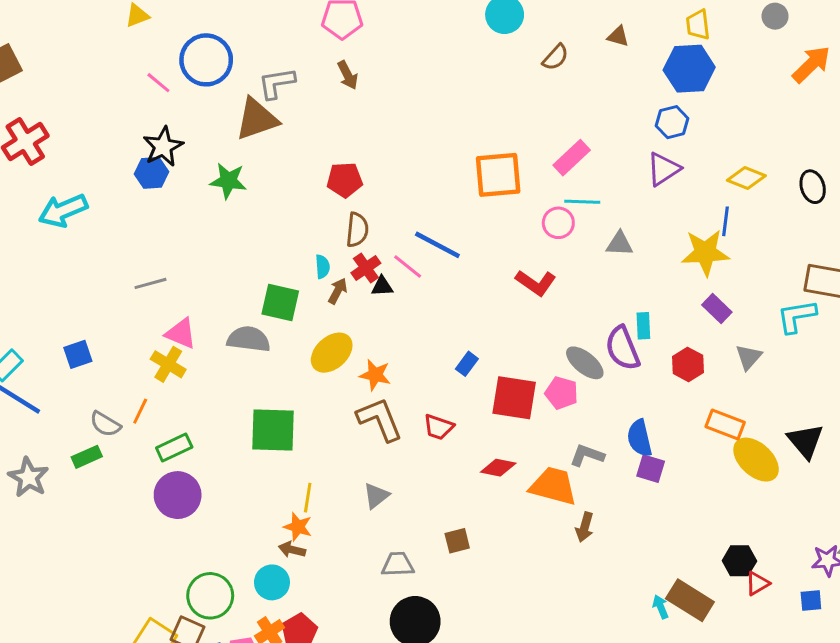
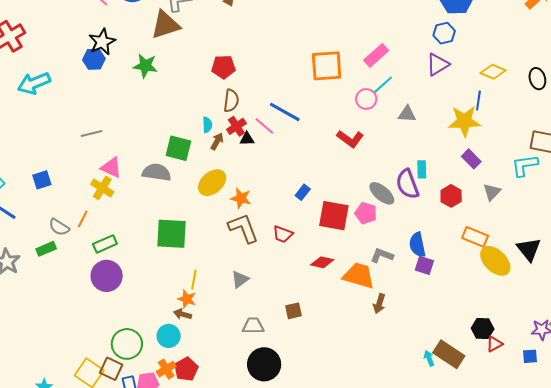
cyan line: (582, 202) -> (383, 85), turned -45

